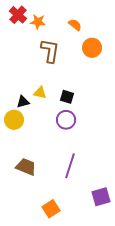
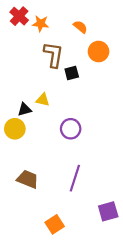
black square: (67, 97) -> (72, 73), moved, turned -32

